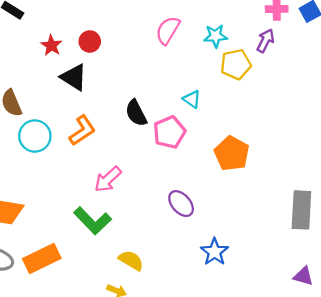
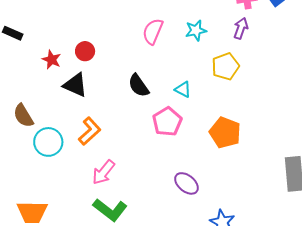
yellow pentagon: (236, 64) -> (225, 66), moved
black semicircle: (136, 113) -> (139, 86), moved
pink arrow: (108, 179) -> (104, 172), moved

